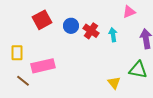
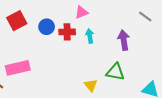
pink triangle: (129, 12) -> (82, 12), moved
red cross: (91, 31) -> (67, 32), turned -35

